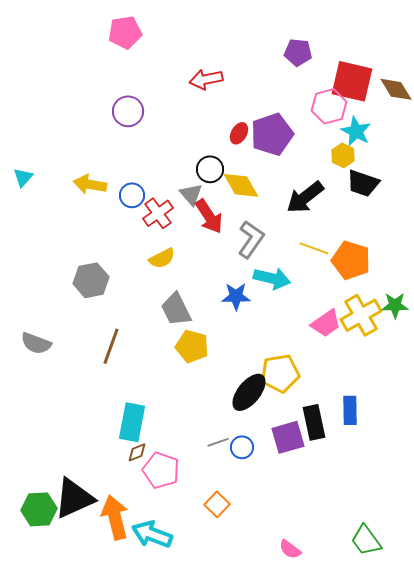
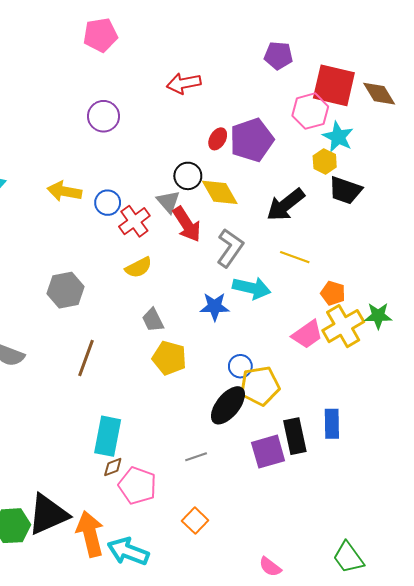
orange pentagon: (351, 260) -> (333, 293), moved, size x0.6
gray trapezoid: (176, 309) -> (153, 320), size x0.7
blue circle: (242, 447) -> (240, 366), moved

